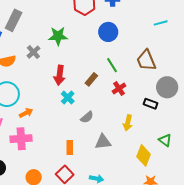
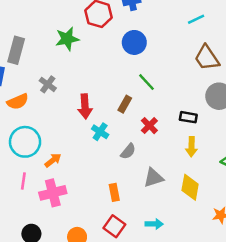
green star: (58, 36) -> (67, 39), moved
brown trapezoid: (146, 60) -> (207, 58), moved
red cross: (119, 88) -> (149, 126), moved
black rectangle: (151, 104) -> (188, 117), moved
yellow arrow: (128, 123) -> (191, 147), moved
yellow diamond: (144, 155) -> (190, 187), moved

